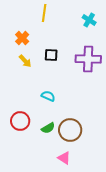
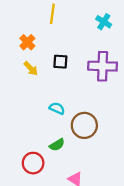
red circle: (20, 121) -> (33, 163), moved
brown circle: (70, 130) -> (84, 125), moved

